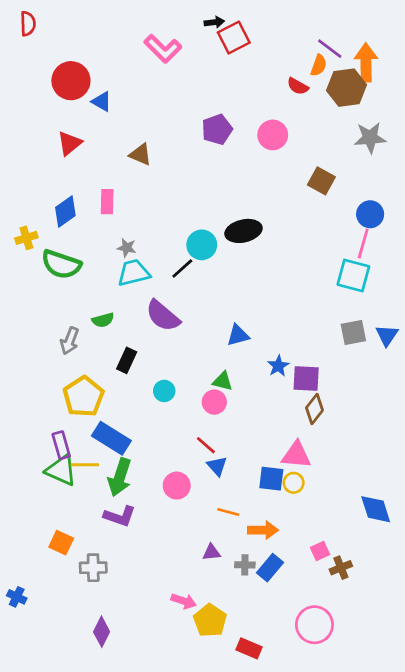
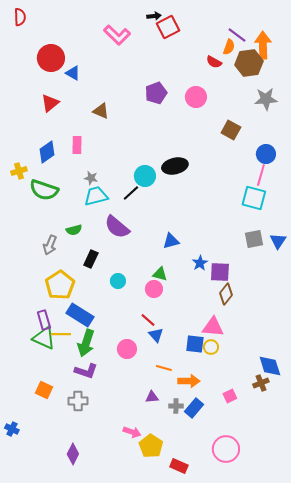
gray cross: (93, 568) -> (78, 401), moved
brown cross: (341, 568) -> (261, 383), moved

